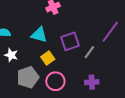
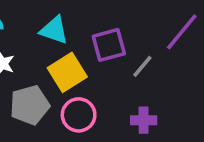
yellow square: (48, 58) -> (67, 72), size x1.5

